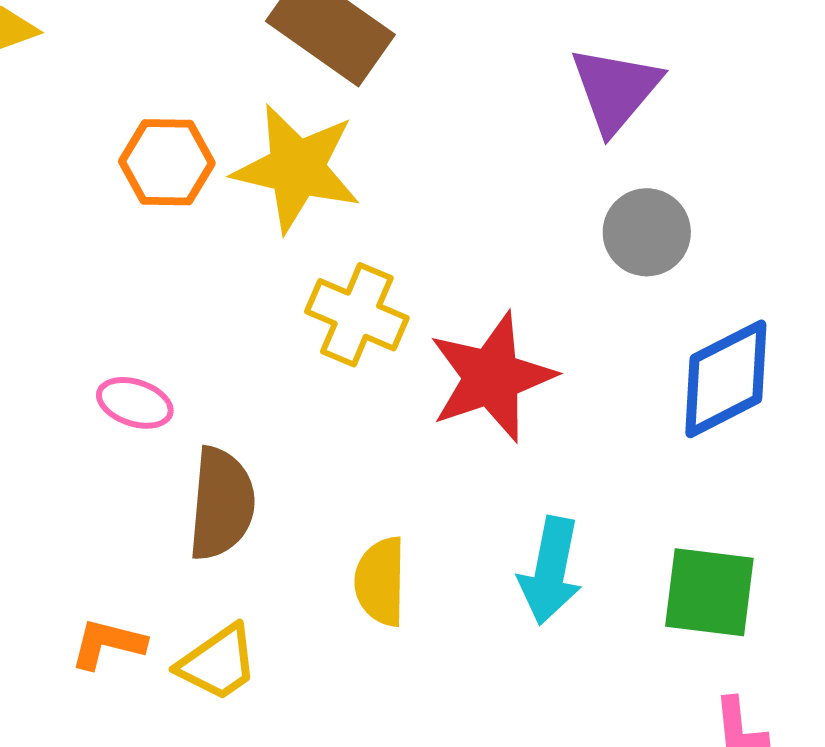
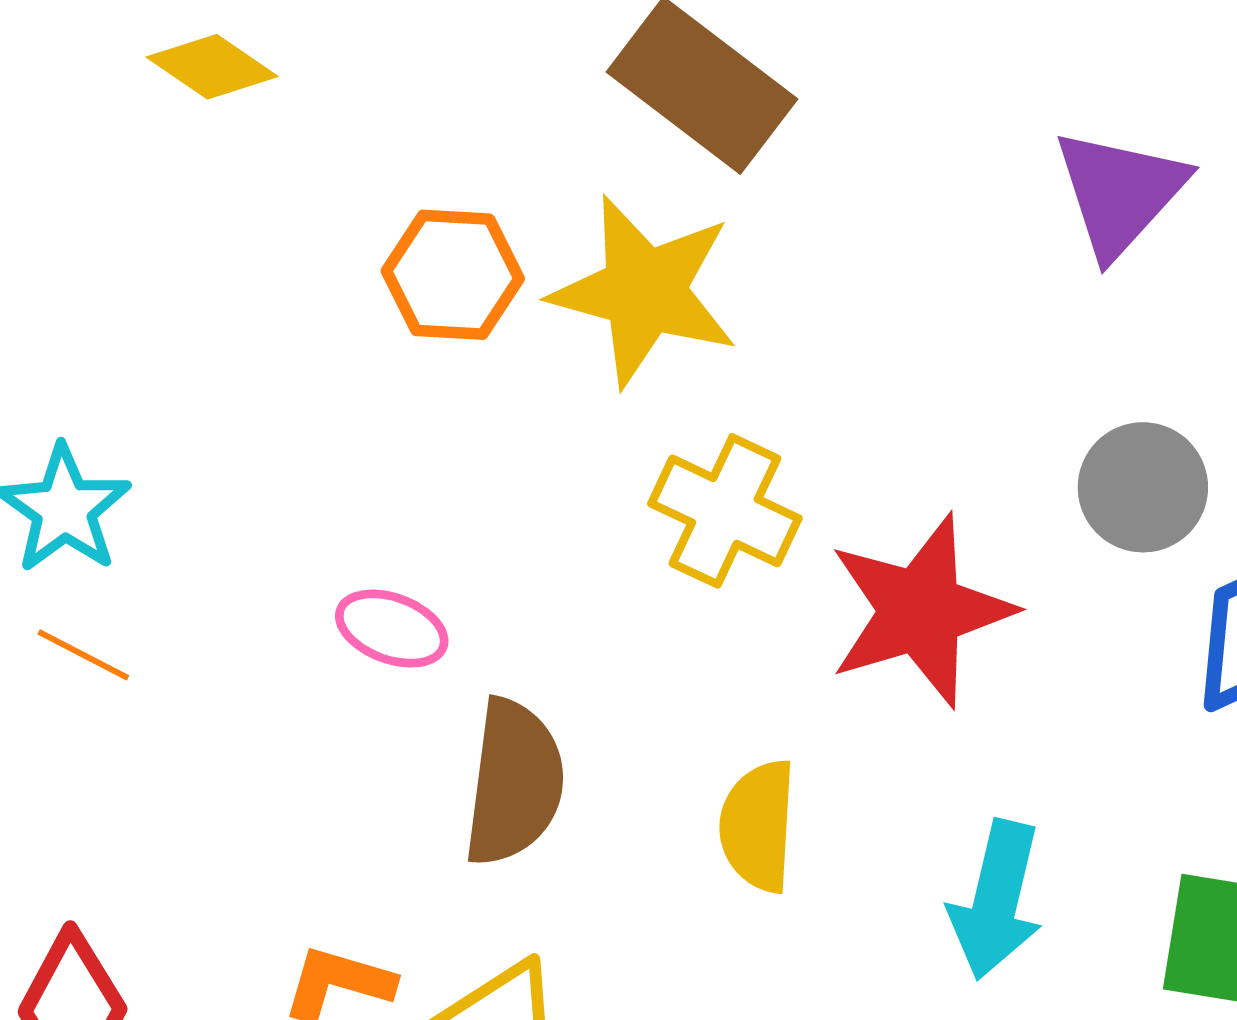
gray circle: (647, 232) -> (1143, 487), moved
yellow semicircle: (380, 581) -> (758, 826), moved

